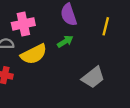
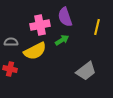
pink cross: (23, 24) -> (40, 25), moved

